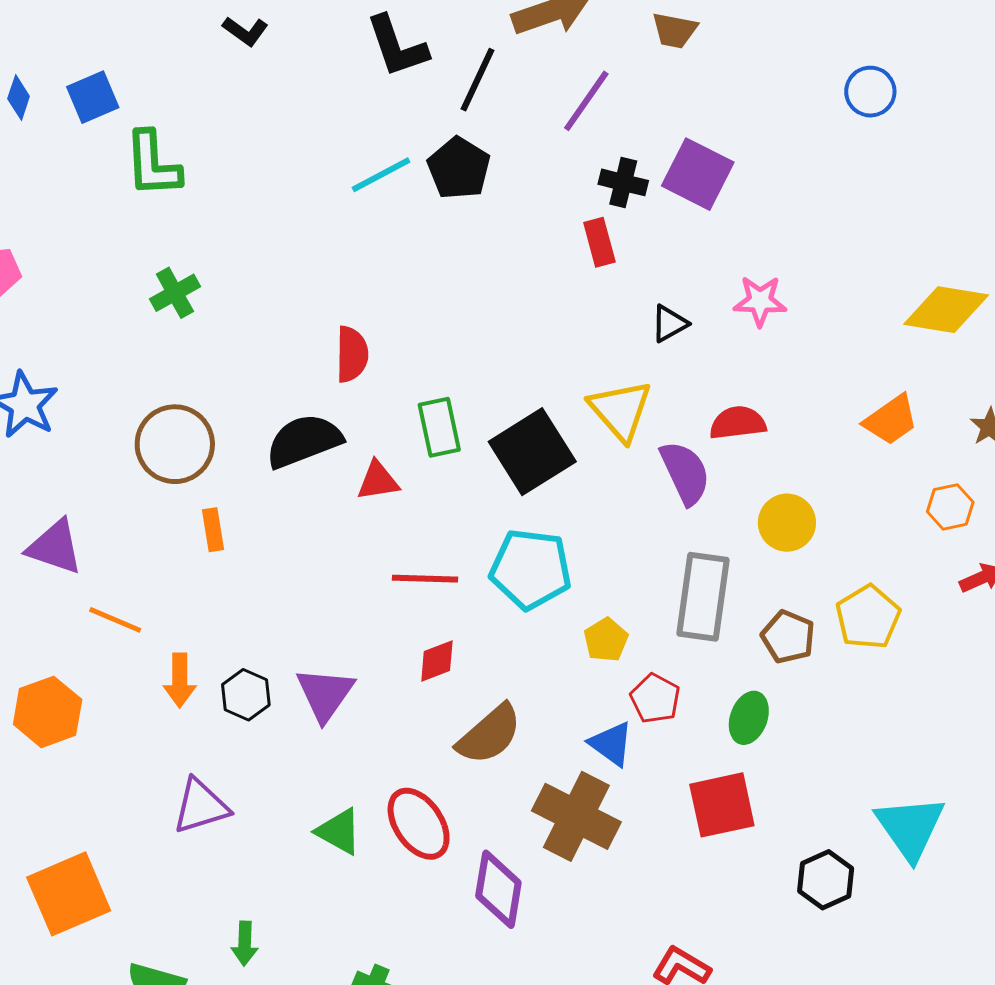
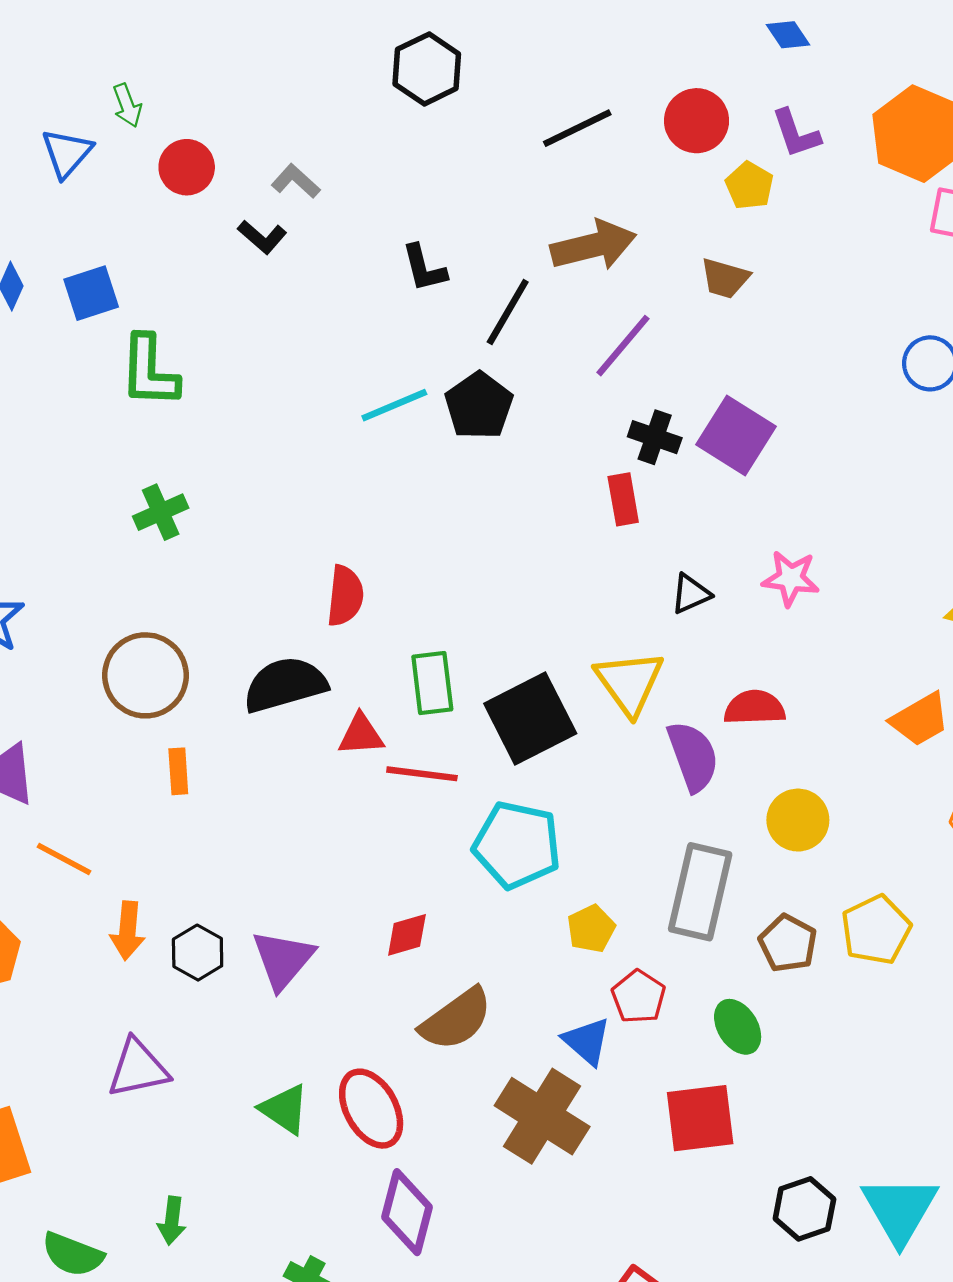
black L-shape: (397, 46) -> (424, 268), size x0.7
red line: (425, 579) -> (422, 774), moved
green ellipse: (749, 718) -> (738, 1027), turned -57
cyan triangle: (910, 828) -> (900, 1210), moved
purple diamond: (498, 889) -> (407, 1212), moved

